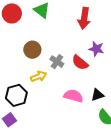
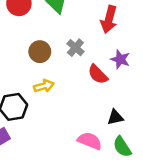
gray cross: (57, 62) -> (75, 48), moved
pink semicircle: (73, 96) -> (90, 141), moved

